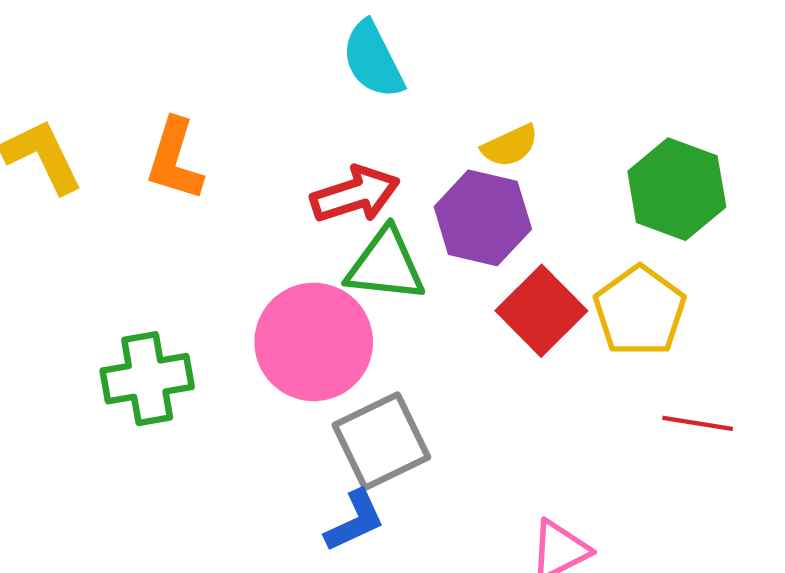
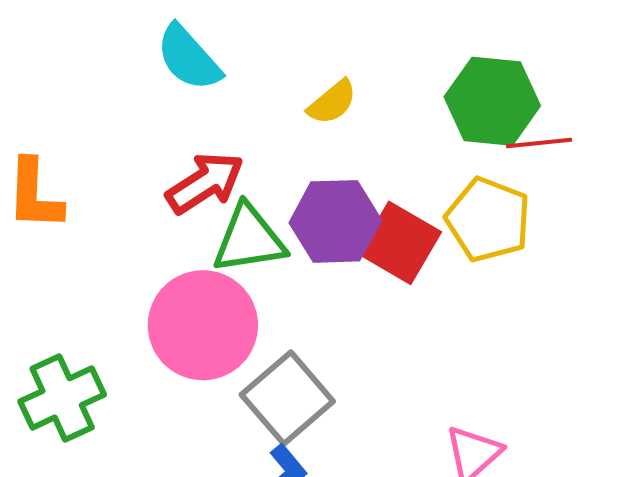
purple hexagon: (483, 218) -> (335, 221), moved
red line: (698, 423) -> (539, 143), moved

